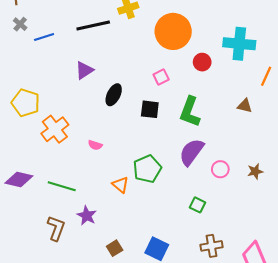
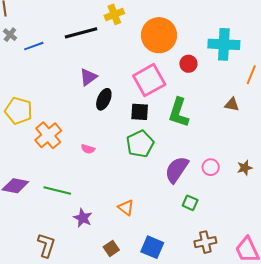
purple triangle: (84, 70) -> (88, 77), moved
pink square: (161, 77) -> (149, 80), size x2.0
purple semicircle: (191, 152) -> (177, 170), moved
green pentagon: (147, 169) -> (140, 144), moved
orange triangle: (121, 185) -> (126, 208), moved
brown L-shape: (56, 228) -> (46, 245), moved

